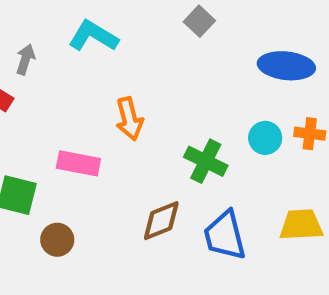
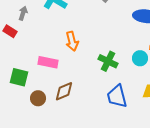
cyan circle: (265, 138) -> (140, 58), moved
brown diamond: (161, 221) -> (64, 91), moved

